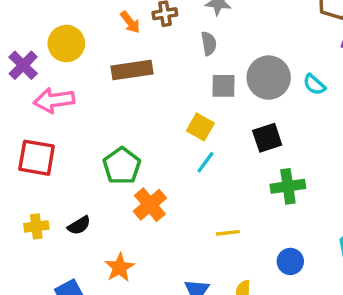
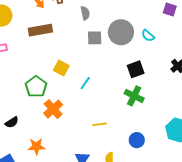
yellow square: (200, 127) -> (61, 68), moved
black square: (267, 138) -> (136, 69), moved
green cross: (288, 186) -> (134, 96), turned 36
orange star: (120, 267) -> (36, 146), turned 30

